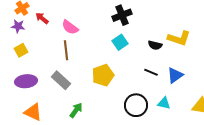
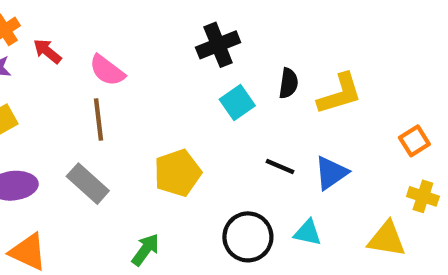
yellow L-shape: (179, 38) -> (340, 94), turned -35
cyan square: (120, 42) -> (237, 102), moved
black semicircle: (155, 45) -> (288, 83), moved, turned -96
green arrow: (76, 110) -> (145, 250), moved

